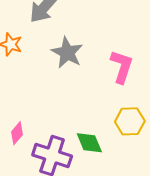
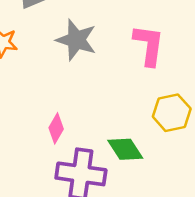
pink diamond: (17, 133) -> (56, 128), moved

